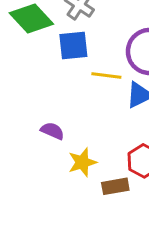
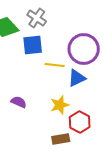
yellow star: (82, 162) -> (60, 105), moved

